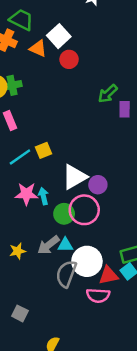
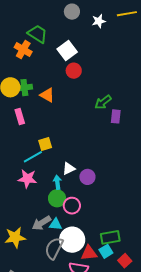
orange triangle: (38, 49) -> (47, 95), moved
cyan line: (20, 157) -> (33, 157), moved
white triangle: (74, 177) -> (69, 169), size x0.6
cyan arrow: (43, 196) -> (57, 182), moved
pink circle: (84, 210) -> (72, 206), moved, size x0.7
yellow star: (18, 251) -> (15, 237), moved, size x1.5

